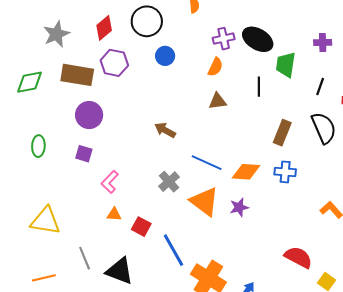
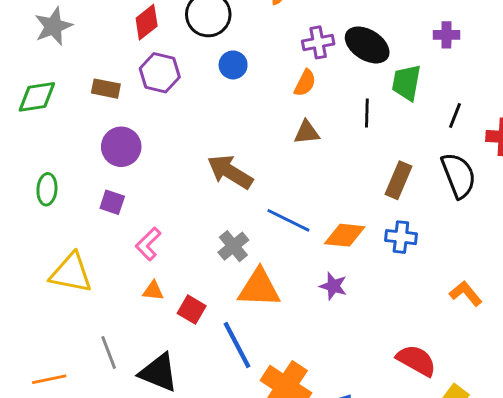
gray star: (56, 34) -> (53, 26), moved
purple cross: (323, 43) -> (446, 35), moved
brown rectangle: (77, 75) -> (106, 89), size x0.6
brown arrow: (165, 130) -> (230, 172), size x1.5
orange triangle: (204, 202) -> (259, 288), moved, turned -36
purple star: (239, 207) -> (333, 286), turned 30
yellow triangle: (45, 221) -> (71, 273), moved

